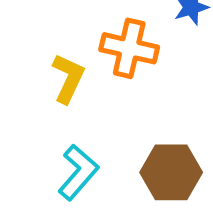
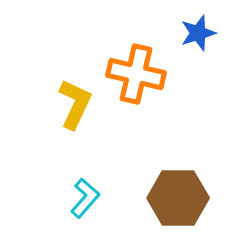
cyan L-shape: (78, 172) -> (85, 198), size x0.7

